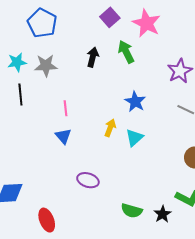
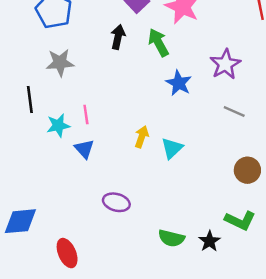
black arrow: (93, 57) -> (118, 37), moved
cyan star: (17, 62) -> (58, 125), moved
blue star: (135, 102) -> (179, 83), moved

